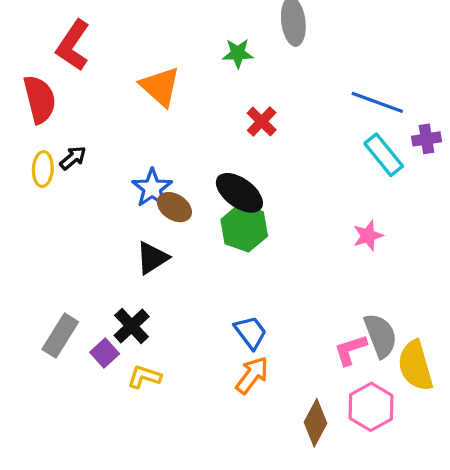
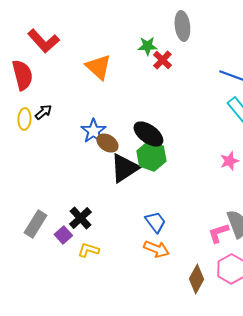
red L-shape: (73, 45) -> (43, 41), turned -76
red cross: (262, 121) -> (162, 60), moved
black triangle: (152, 258) -> (124, 168), moved, size x1.4
orange arrow: (252, 375) -> (156, 249), turned 75

